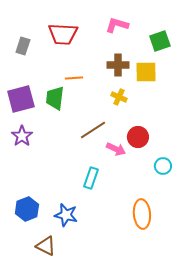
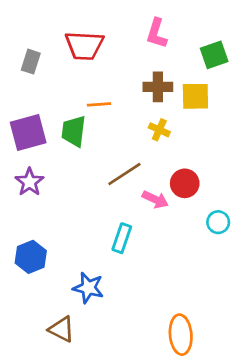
pink L-shape: (117, 25) -> (157, 33), turned -90
blue hexagon: (27, 209) -> (31, 257), moved
orange ellipse: (142, 214) -> (181, 335), moved

